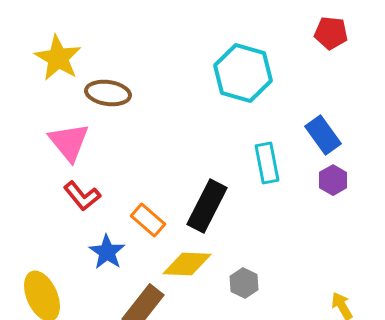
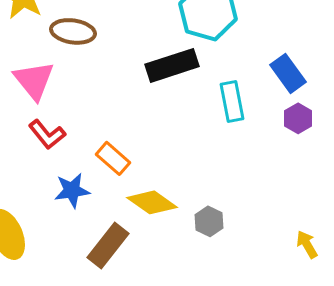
black rectangle: (207, 206) -> (172, 65), moved, turned 45
blue star: (107, 252) -> (72, 190), turned 30
yellow diamond: (187, 264) -> (152, 202), turned 33

